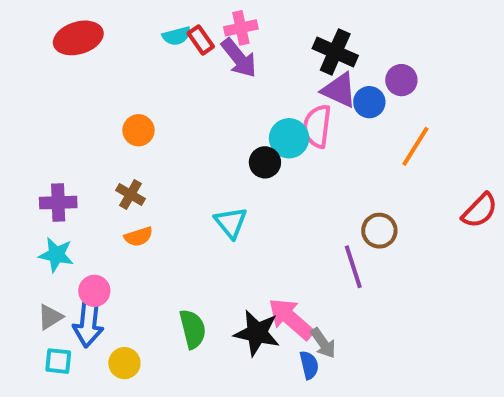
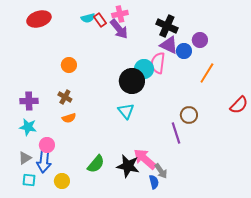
black circle: (265, 162) -> (132, 81), size x1.6
cyan triangle: (231, 223) -> (126, 111), moved
green semicircle: (193, 329) -> (96, 164), turned 54

